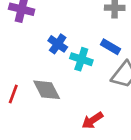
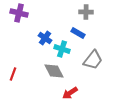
blue rectangle: (110, 47) -> (78, 33), moved
gray diamond: (47, 90) -> (54, 71), moved

